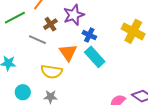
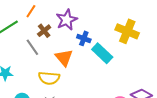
gray line: (37, 40) -> (32, 47), turned 36
cyan rectangle: (95, 57) -> (102, 53), moved

